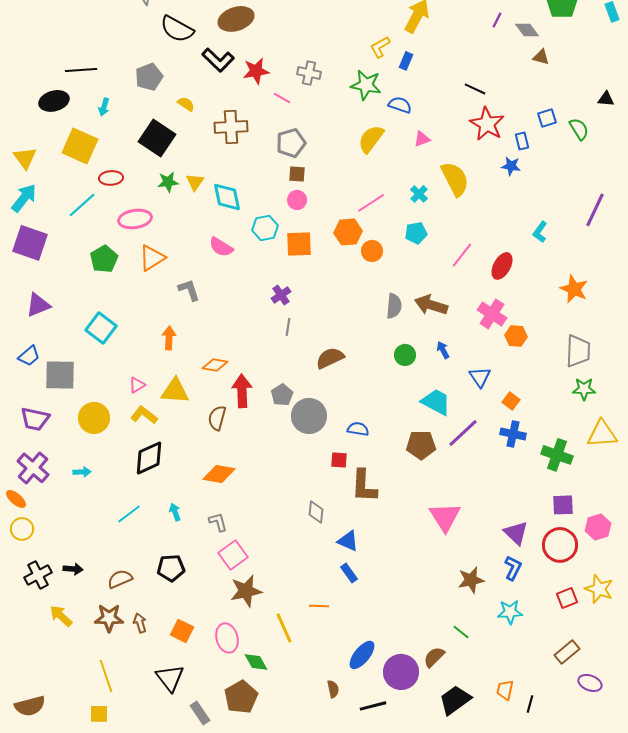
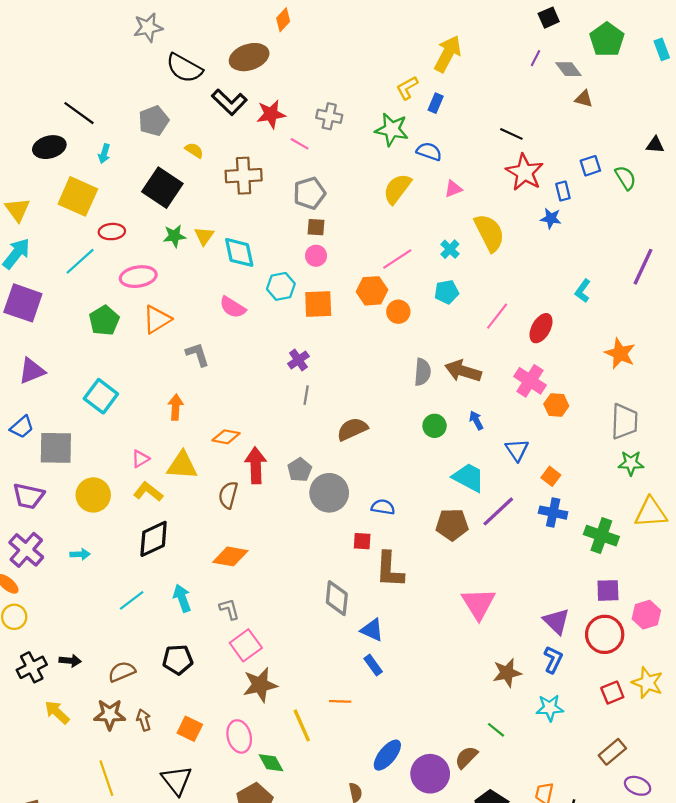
black line: (81, 70) -> (79, 113), turned 40
cyan arrow: (175, 512) -> (182, 598), size x1.4
gray diamond: (316, 512) -> (337, 598), size x1.4

